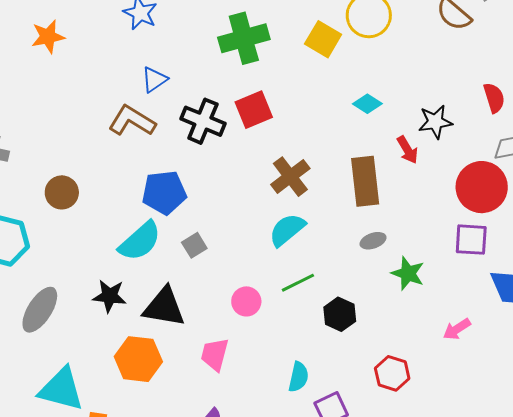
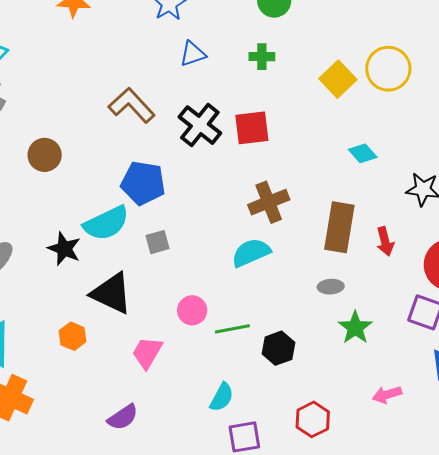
green cross: (244, 38) -> (262, 57), size x0.5
blue triangle: (154, 80) -> (193, 54), moved
red arrow: (407, 150) -> (385, 241), moved
green line: (298, 283) -> (232, 329), moved
black star: (110, 296) -> (64, 249), moved
orange hexagon: (138, 359) -> (73, 336), size x0.6

